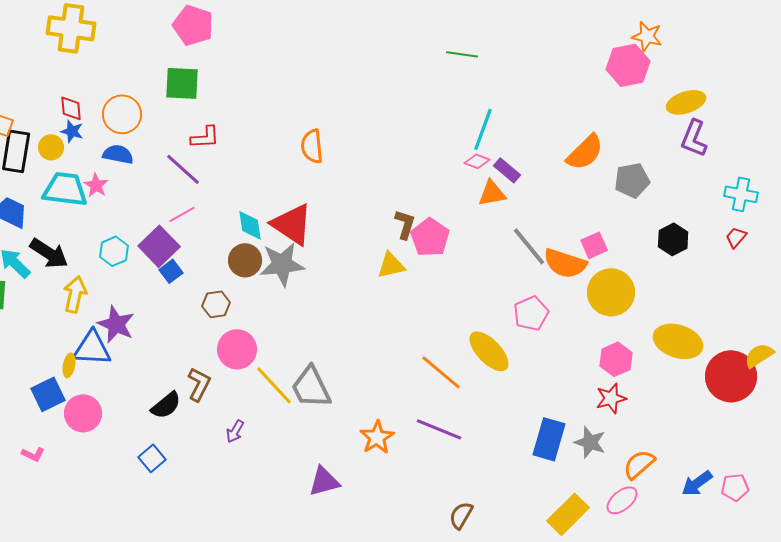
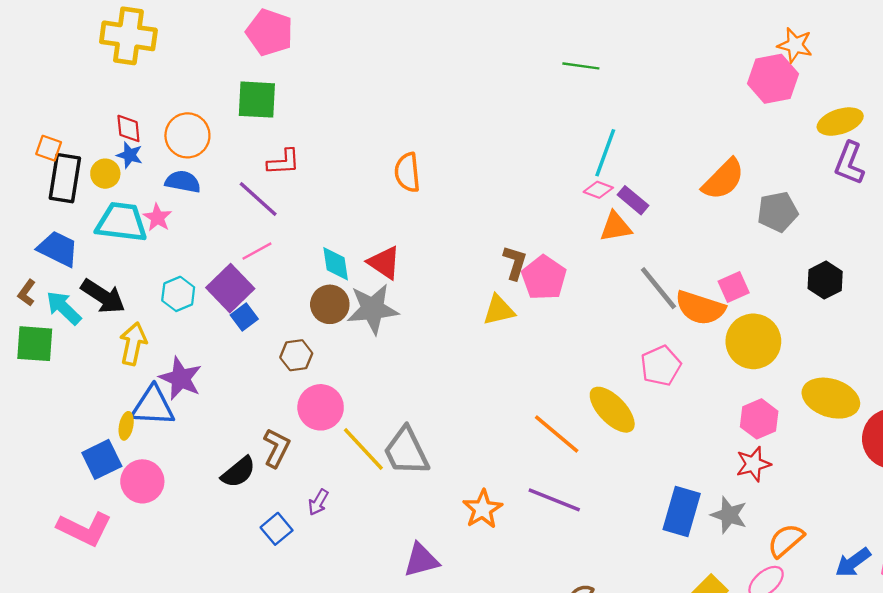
red triangle: (292, 224) -> (384, 263), size x0.7
pink L-shape: (33, 454) -> (84, 529), size x2.0
blue square: (152, 458) -> (277, 529), moved

